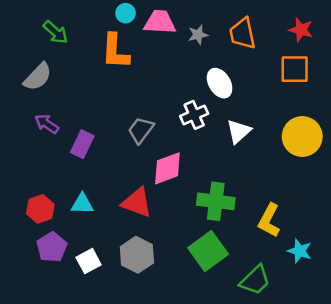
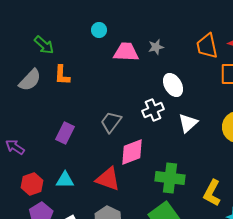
pink trapezoid: (160, 22) -> (126, 52), moved
orange trapezoid: (242, 34) -> (207, 46), moved
orange L-shape: (115, 51) -> (62, 75), moved, size x0.7
purple arrow: (47, 124) -> (15, 147), moved

